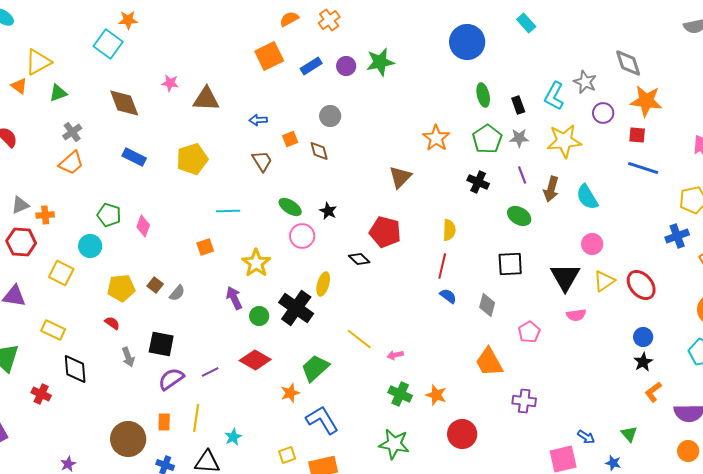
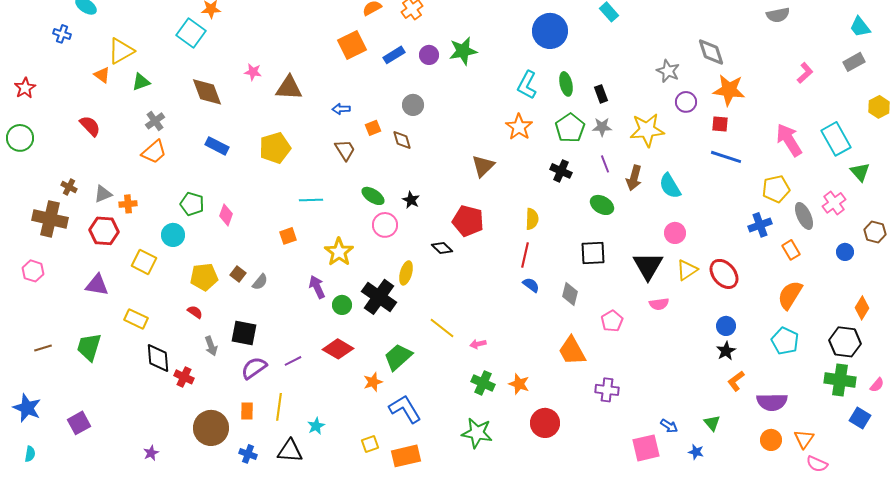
cyan L-shape: (554, 96) -> (527, 85), moved
red cross: (41, 394) -> (184, 377), moved

